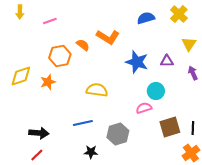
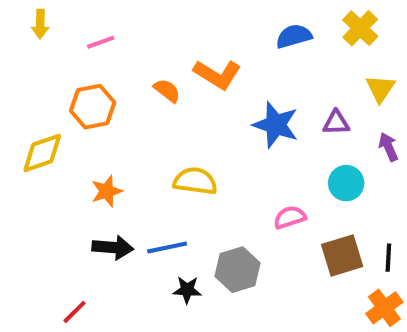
orange hexagon: (60, 56) -> (93, 107), moved
orange star: (48, 82) -> (107, 191), moved
cyan circle: (156, 91) -> (346, 183), moved
black arrow: (39, 133) -> (113, 248), moved
black star: (91, 152) -> (187, 290), moved

